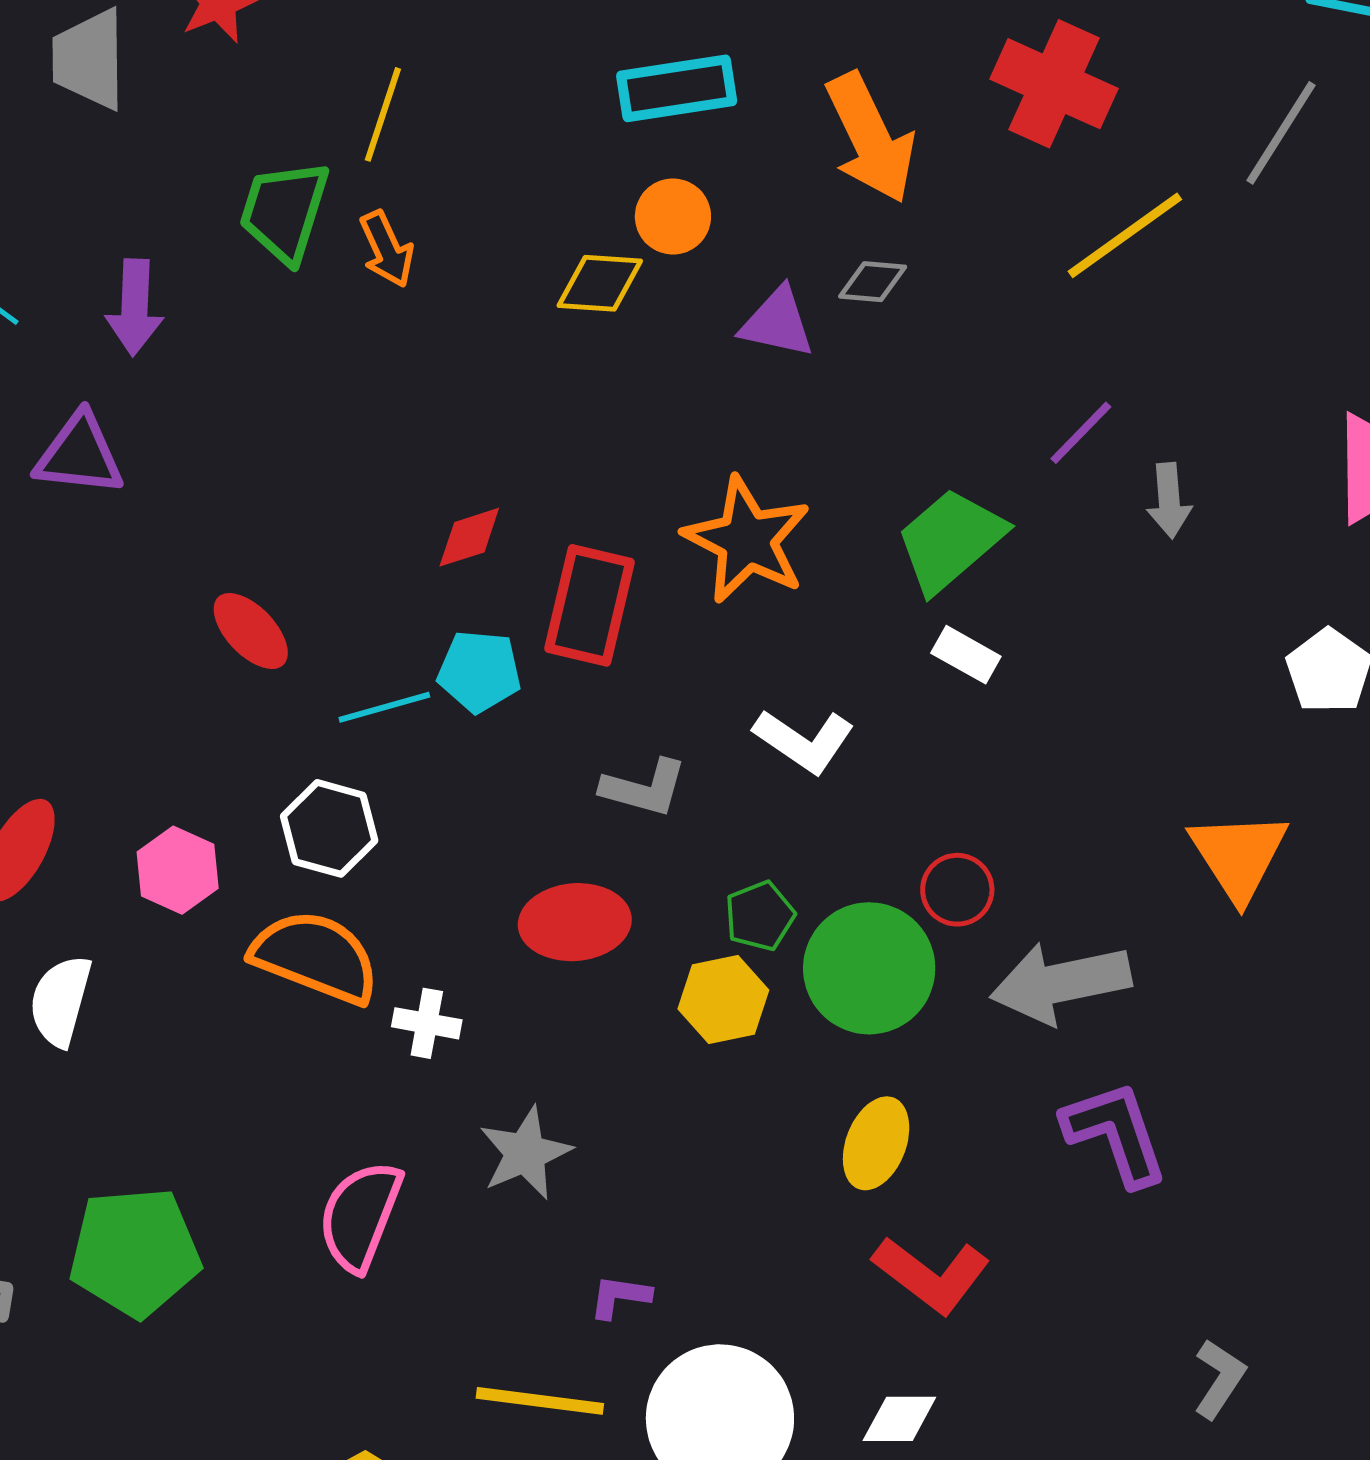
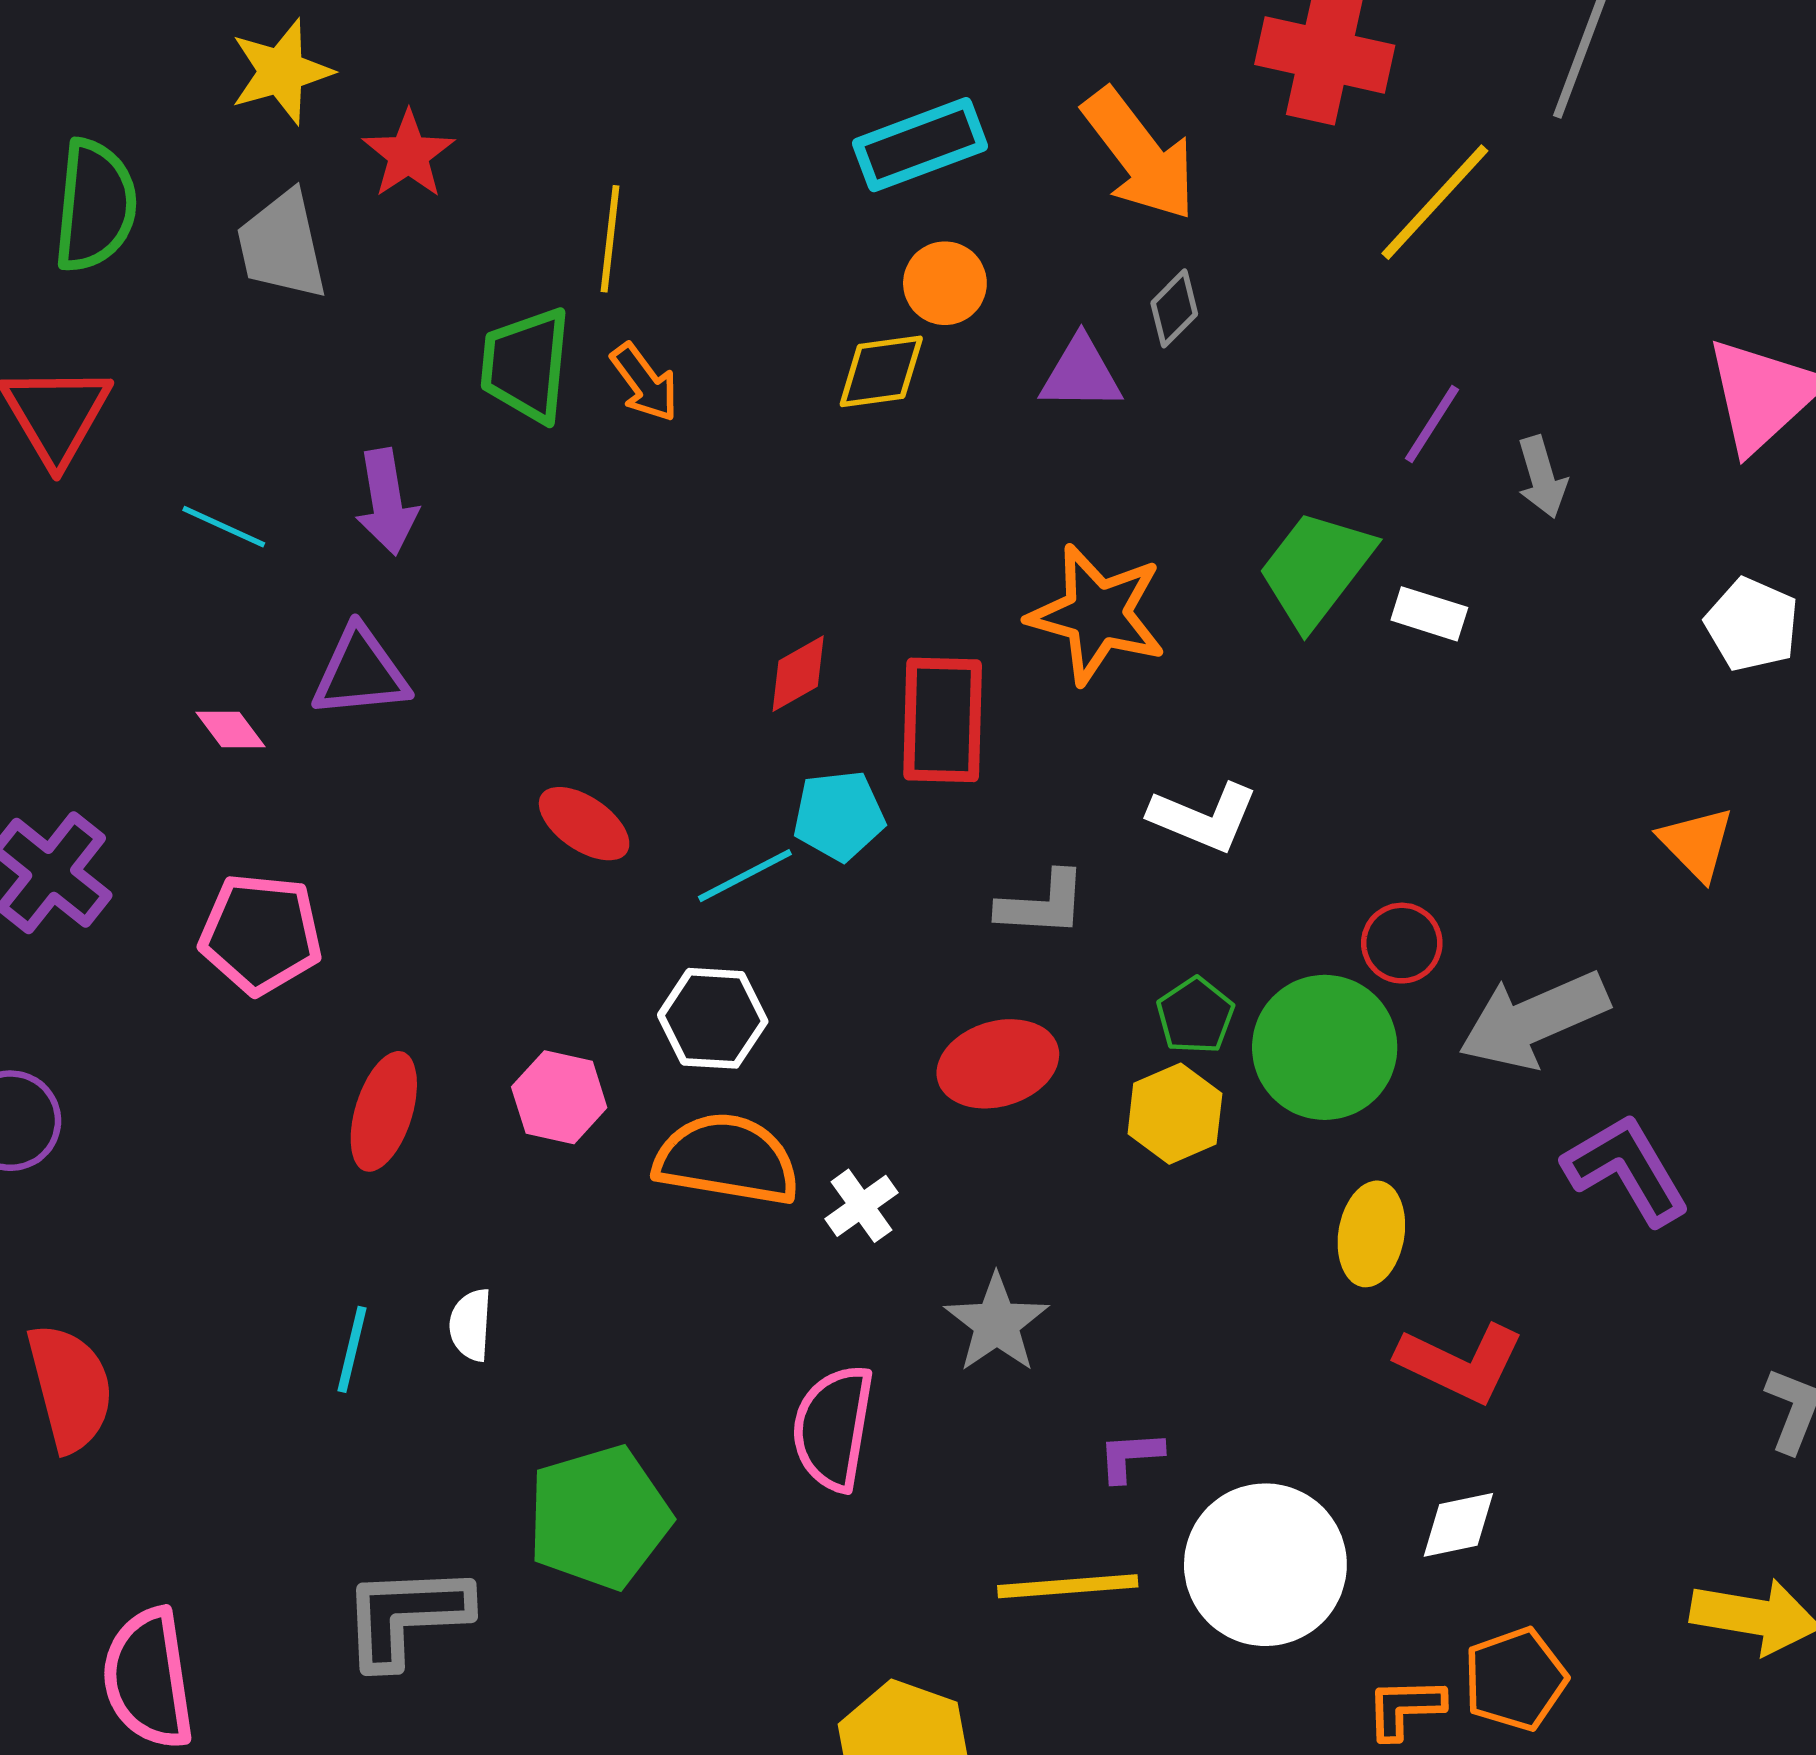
gray diamond: (873, 282) -> (1174, 308), turned -38
white rectangle: (966, 655) -> (1429, 614), moved
orange triangle: (1239, 856) -> (1697, 843), size x0.7
white semicircle: (60, 1001) -> (471, 1325), moved, size x0.7
white cross: (427, 1023) -> (861, 1206), turned -34

